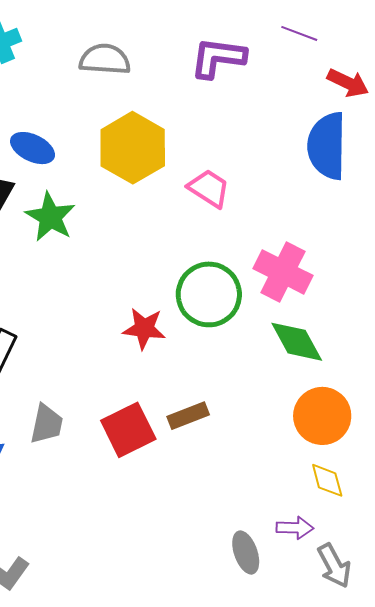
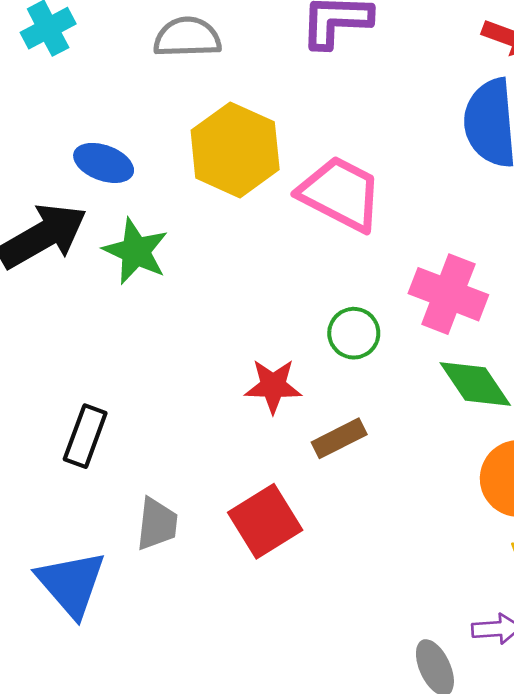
pink trapezoid: (209, 188) -> (340, 194), size x1.5
green circle: (209, 294) -> (354, 333), size x0.6
brown rectangle: (188, 416) -> (339, 438), moved

